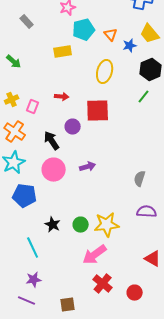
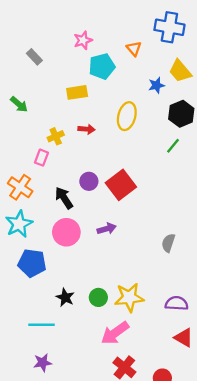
orange triangle: (111, 35) -> (134, 49), moved
red arrow: (62, 97) -> (87, 129), moved
yellow cross: (12, 100) -> (56, 136), moved
red square: (98, 111) -> (121, 185), moved, turned -35
purple semicircle: (147, 212) -> (177, 303), moved
cyan line: (33, 248) -> (41, 325), turned -65

